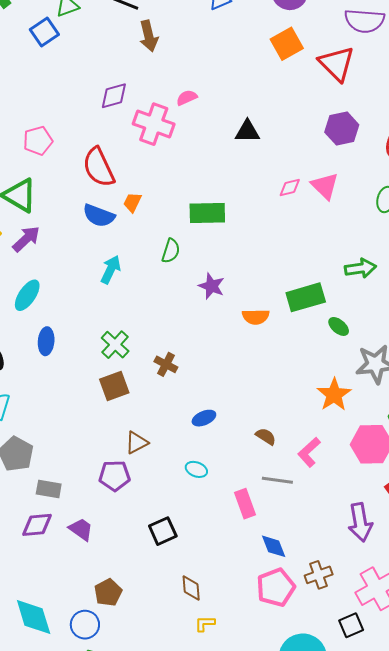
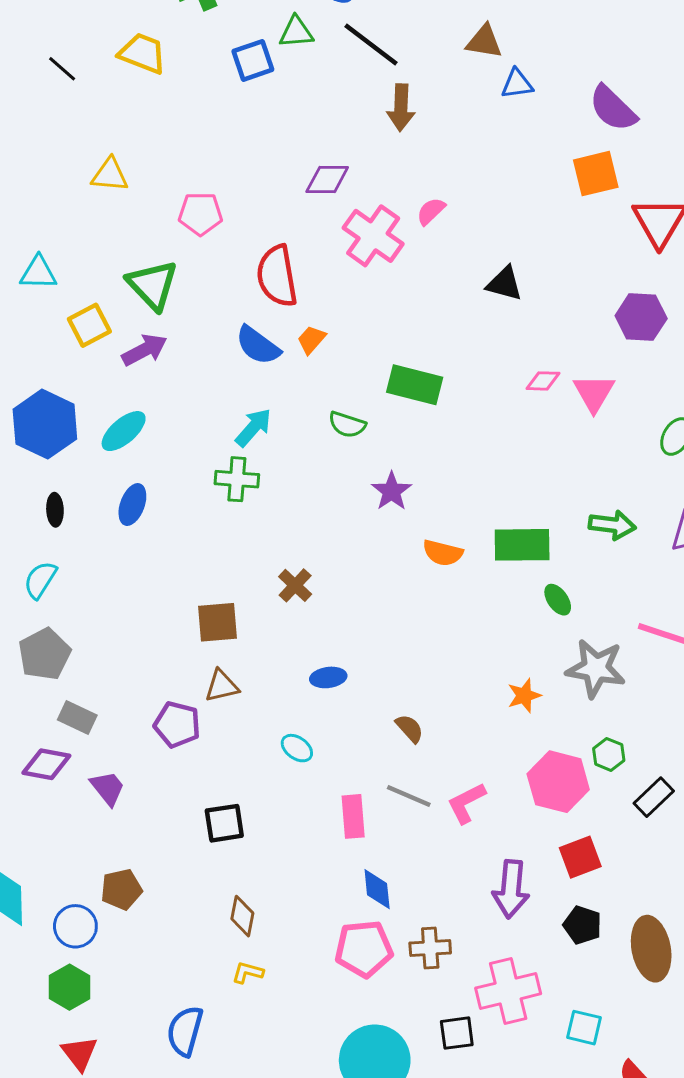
pink semicircle: (187, 98) -> (431, 211), turned -35
green semicircle: (171, 251) -> (347, 425), turned 75
green cross: (115, 345) -> (237, 479), moved, turned 36
brown square: (114, 386) -> (218, 622), moved
orange star: (334, 395) -> (524, 696), size x0.7
pink L-shape: (309, 452) -> (466, 803), moved

